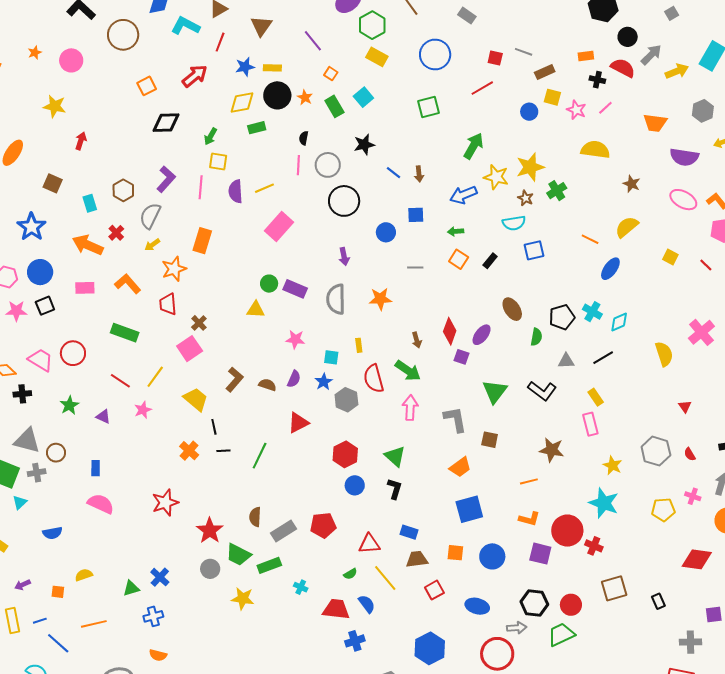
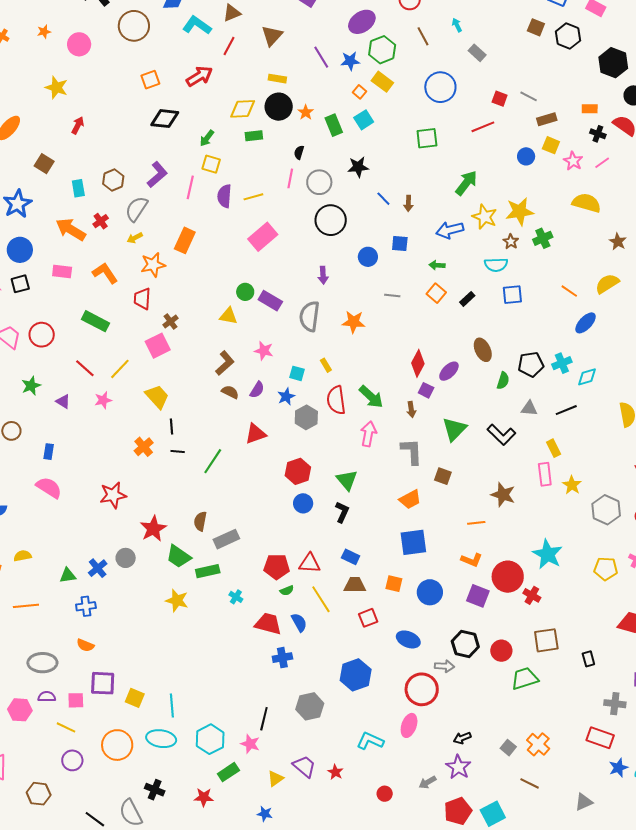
blue star: (245, 67) -> (350, 61), moved
orange square: (331, 74) -> (359, 92), moved
cyan cross: (592, 312) -> (562, 363), turned 30
brown arrow: (417, 340) -> (411, 409), moved
yellow rectangle: (359, 345) -> (326, 365), turned -32
brown L-shape: (234, 379) -> (225, 363), moved
yellow star: (613, 465) -> (572, 485), moved
red pentagon: (323, 525) -> (277, 567), moved
gray circle: (210, 569) -> (126, 558), moved
green trapezoid: (561, 634) -> (525, 678), moved

